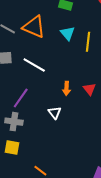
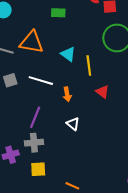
cyan triangle: (68, 33) -> (68, 54), moved
yellow line: (88, 42) -> (89, 66), moved
orange arrow: (66, 88) -> (67, 94), moved

